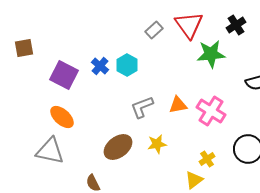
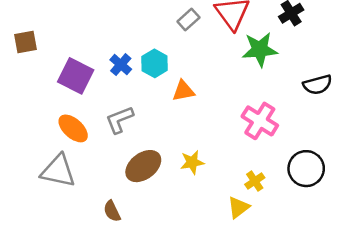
orange triangle: (178, 105) -> (183, 91), moved
gray L-shape: (142, 107) -> (119, 120), moved

